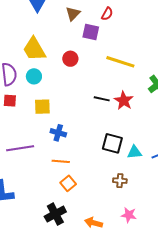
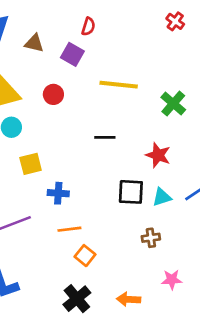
brown triangle: (73, 14) -> (34, 43), moved, turned -49
purple square: (91, 32) -> (72, 54), turned 30
red star: (124, 101) -> (158, 155), moved

